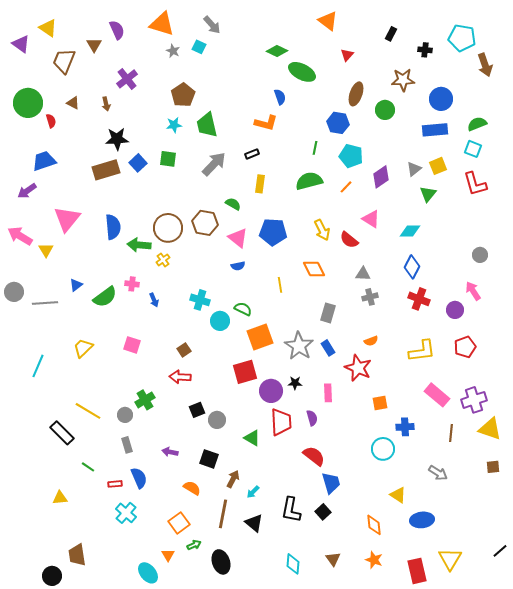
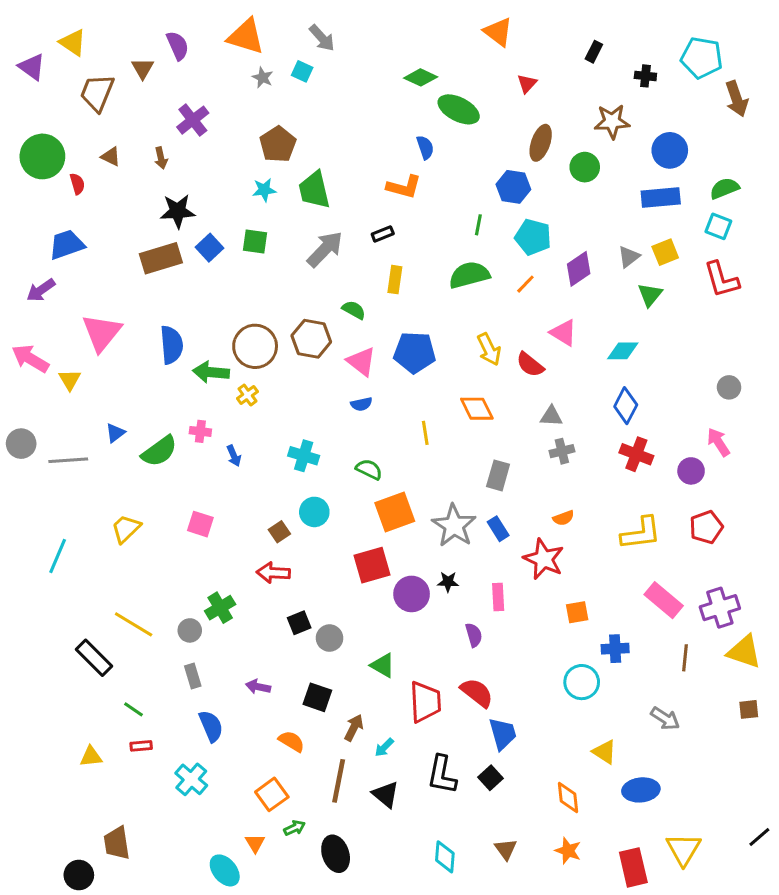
cyan circle: (220, 321) -> (314, 512), moved
red trapezoid: (281, 422) -> (425, 702), moved
red rectangle: (115, 484) -> (141, 746), moved

